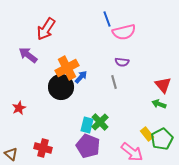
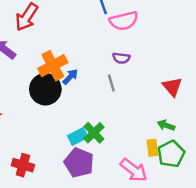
green arrow: (159, 104) -> (166, 125), moved
cyan rectangle: (87, 125) -> (78, 137), turned 49
yellow rectangle: (147, 134) -> (152, 148), turned 32

